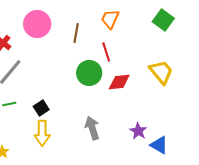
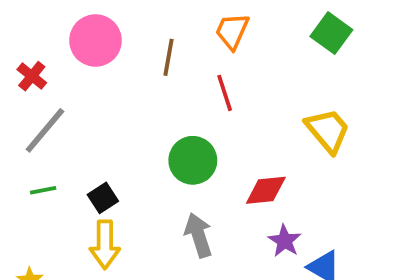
green circle: (89, 73) -> (193, 160), moved
red diamond: (119, 82) -> (266, 190), moved

